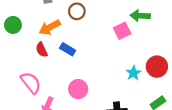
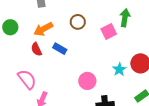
brown circle: (77, 11) -> (78, 22), moved
green arrow: (140, 16) -> (125, 18), turned 96
pink circle: (78, 89) -> (87, 81), moved

